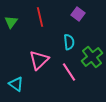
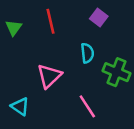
green cross: (92, 57) -> (117, 72), turned -30
pink line: (69, 72) -> (87, 106), moved

